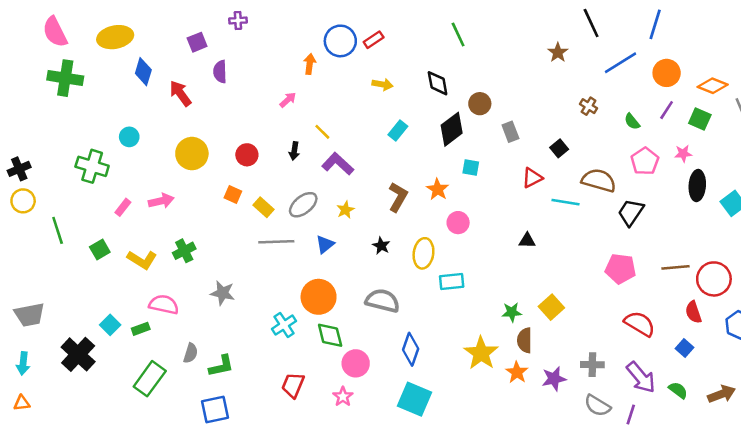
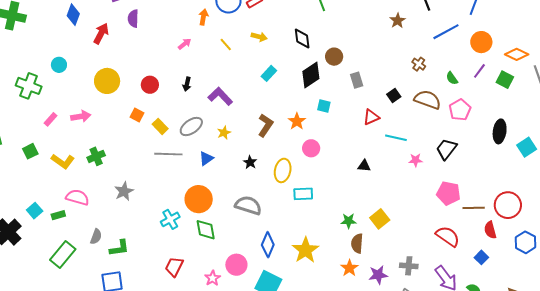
red arrow: (180, 93) -> (101, 33), turned 60
yellow line: (322, 132) -> (226, 45), moved
pink star: (683, 154) -> (416, 160), moved
brown semicircle: (599, 180) -> (427, 100), moved
brown line: (676, 267) -> (474, 208), moved
pink pentagon: (621, 269) -> (449, 193), moved
gray star: (223, 293) -> (124, 191), turned 30
yellow star: (481, 353) -> (306, 250), moved
pink circle: (356, 363) -> (236, 265), moved

